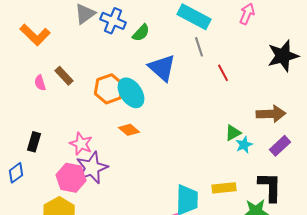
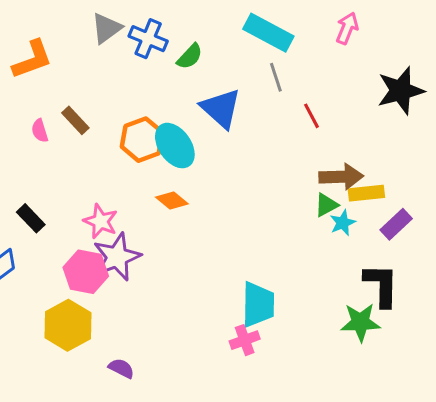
orange L-shape: (35, 35) -> (32, 59), turned -64
brown arrow: (271, 114) -> (341, 177), moved
black rectangle: (34, 142) -> (31, 218), turned -60
yellow rectangle: (224, 188) -> (366, 193), moved

